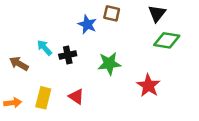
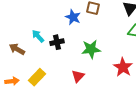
red triangle: (76, 97) -> (78, 76), moved, turned 40
yellow rectangle: (43, 98) -> (37, 77), turned 30

